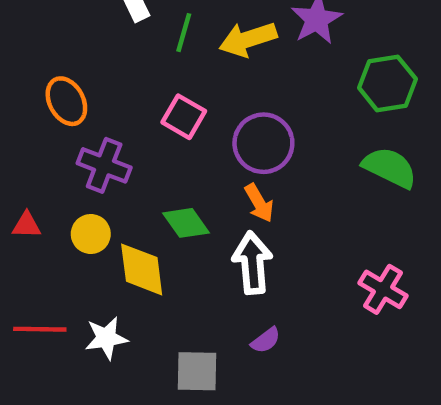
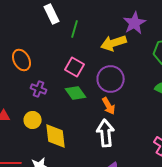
yellow arrow: (248, 39) -> (114, 43), moved
purple cross: (104, 165) -> (39, 89), size x0.7
green diamond: (186, 223) -> (76, 93), moved

